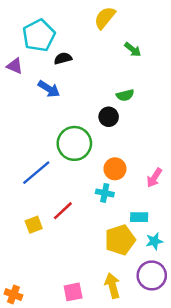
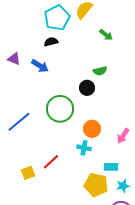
cyan pentagon: (39, 36) -> (57, 18), moved
purple triangle: (15, 66) -> (14, 59), moved
blue line: (36, 173) -> (19, 122), moved
yellow pentagon: (120, 240) -> (96, 185), turned 30

